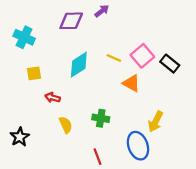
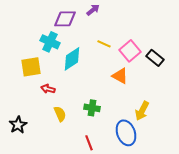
cyan cross: (24, 37) -> (50, 42), moved
yellow line: (114, 58) -> (104, 44), moved
yellow square: (34, 73) -> (31, 67), size x1.5

